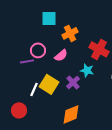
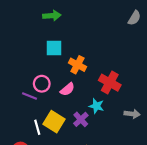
orange cross: (70, 33) -> (77, 65), turned -35
purple line: (27, 61) -> (29, 96), turned 32
white line: (34, 89) -> (37, 127), turned -40

